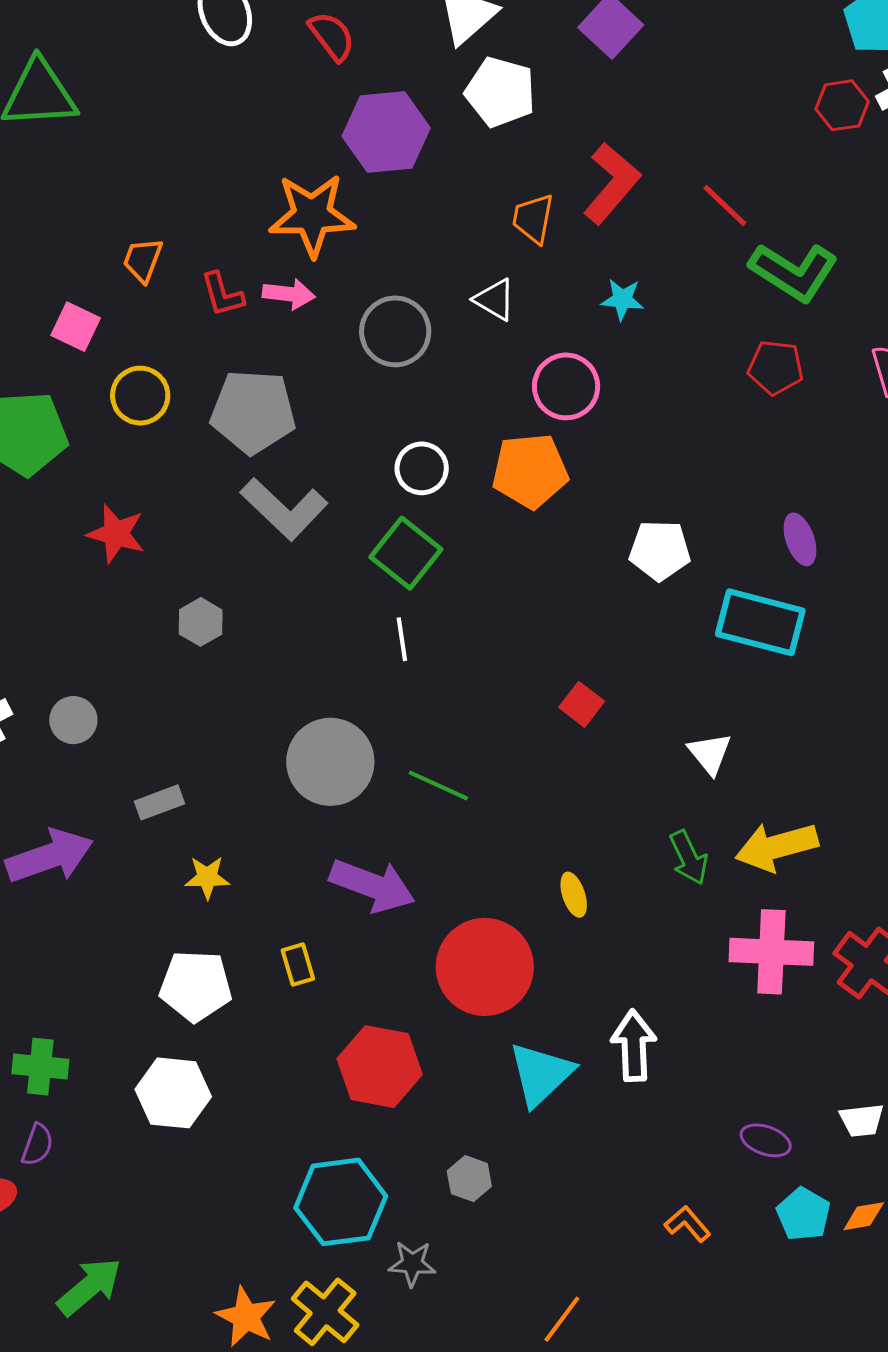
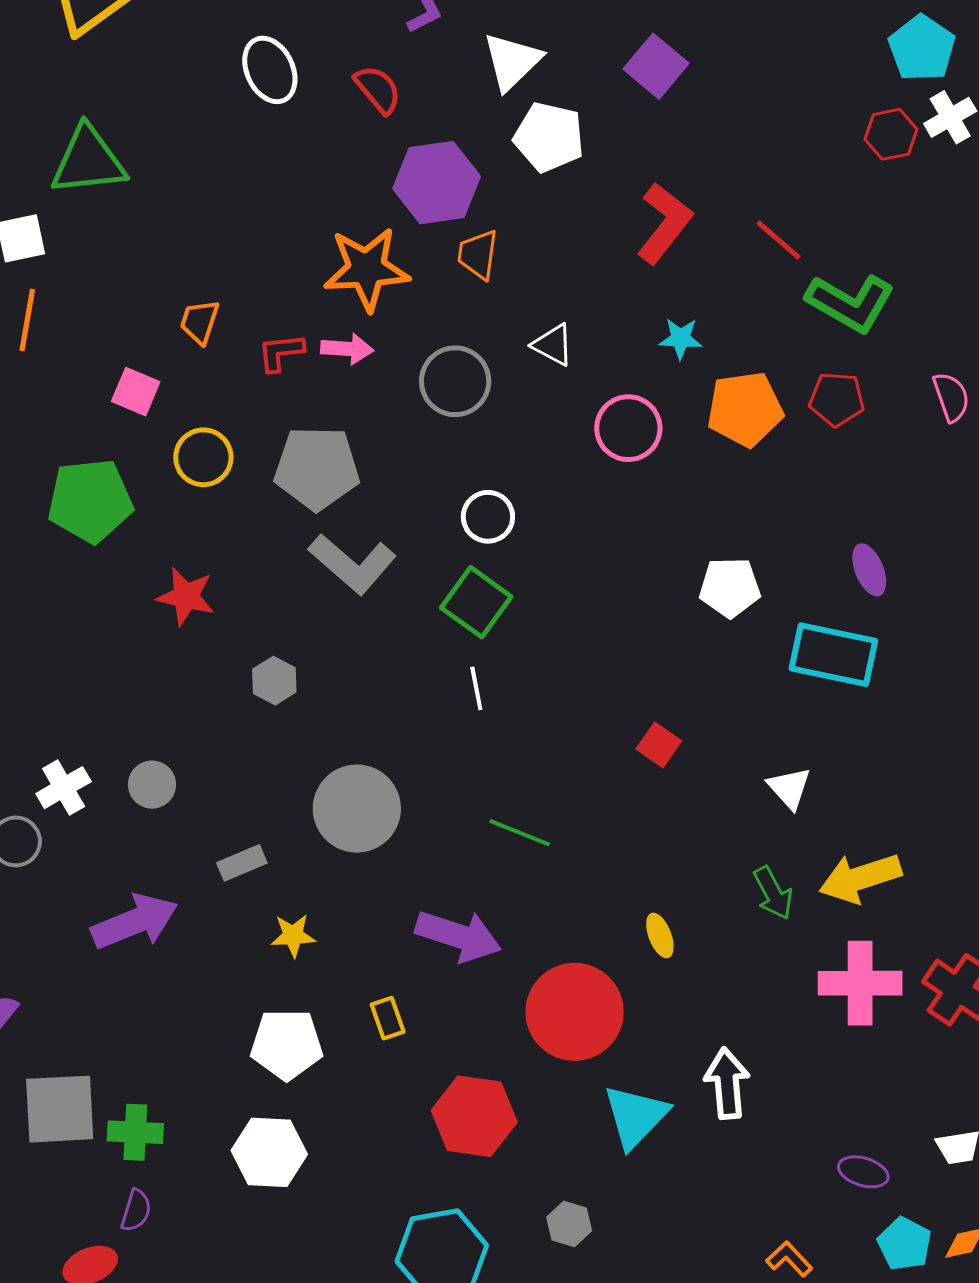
orange trapezoid: (533, 219) -> (478, 254), moved
red L-shape: (222, 294) -> (281, 352), turned 102
orange pentagon: (530, 471) -> (745, 409), moved
gray circle: (330, 762) -> (357, 809), moved

